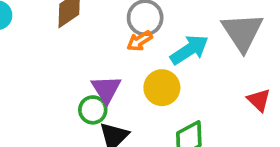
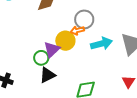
yellow circle: (162, 88) -> (65, 41), moved

